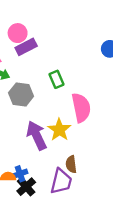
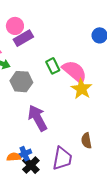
pink semicircle: (81, 108) -> (75, 72), moved, turned -36
yellow star: (59, 130) -> (82, 89), moved
brown semicircle: (71, 164) -> (86, 141), moved

